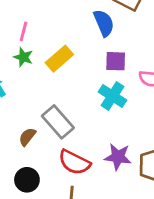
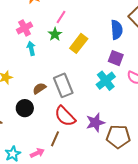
yellow rectangle: (59, 59) -> (79, 43), turned -30
purple star: (118, 157) -> (95, 122), turned 30
black circle: (27, 180) -> (25, 108), moved

